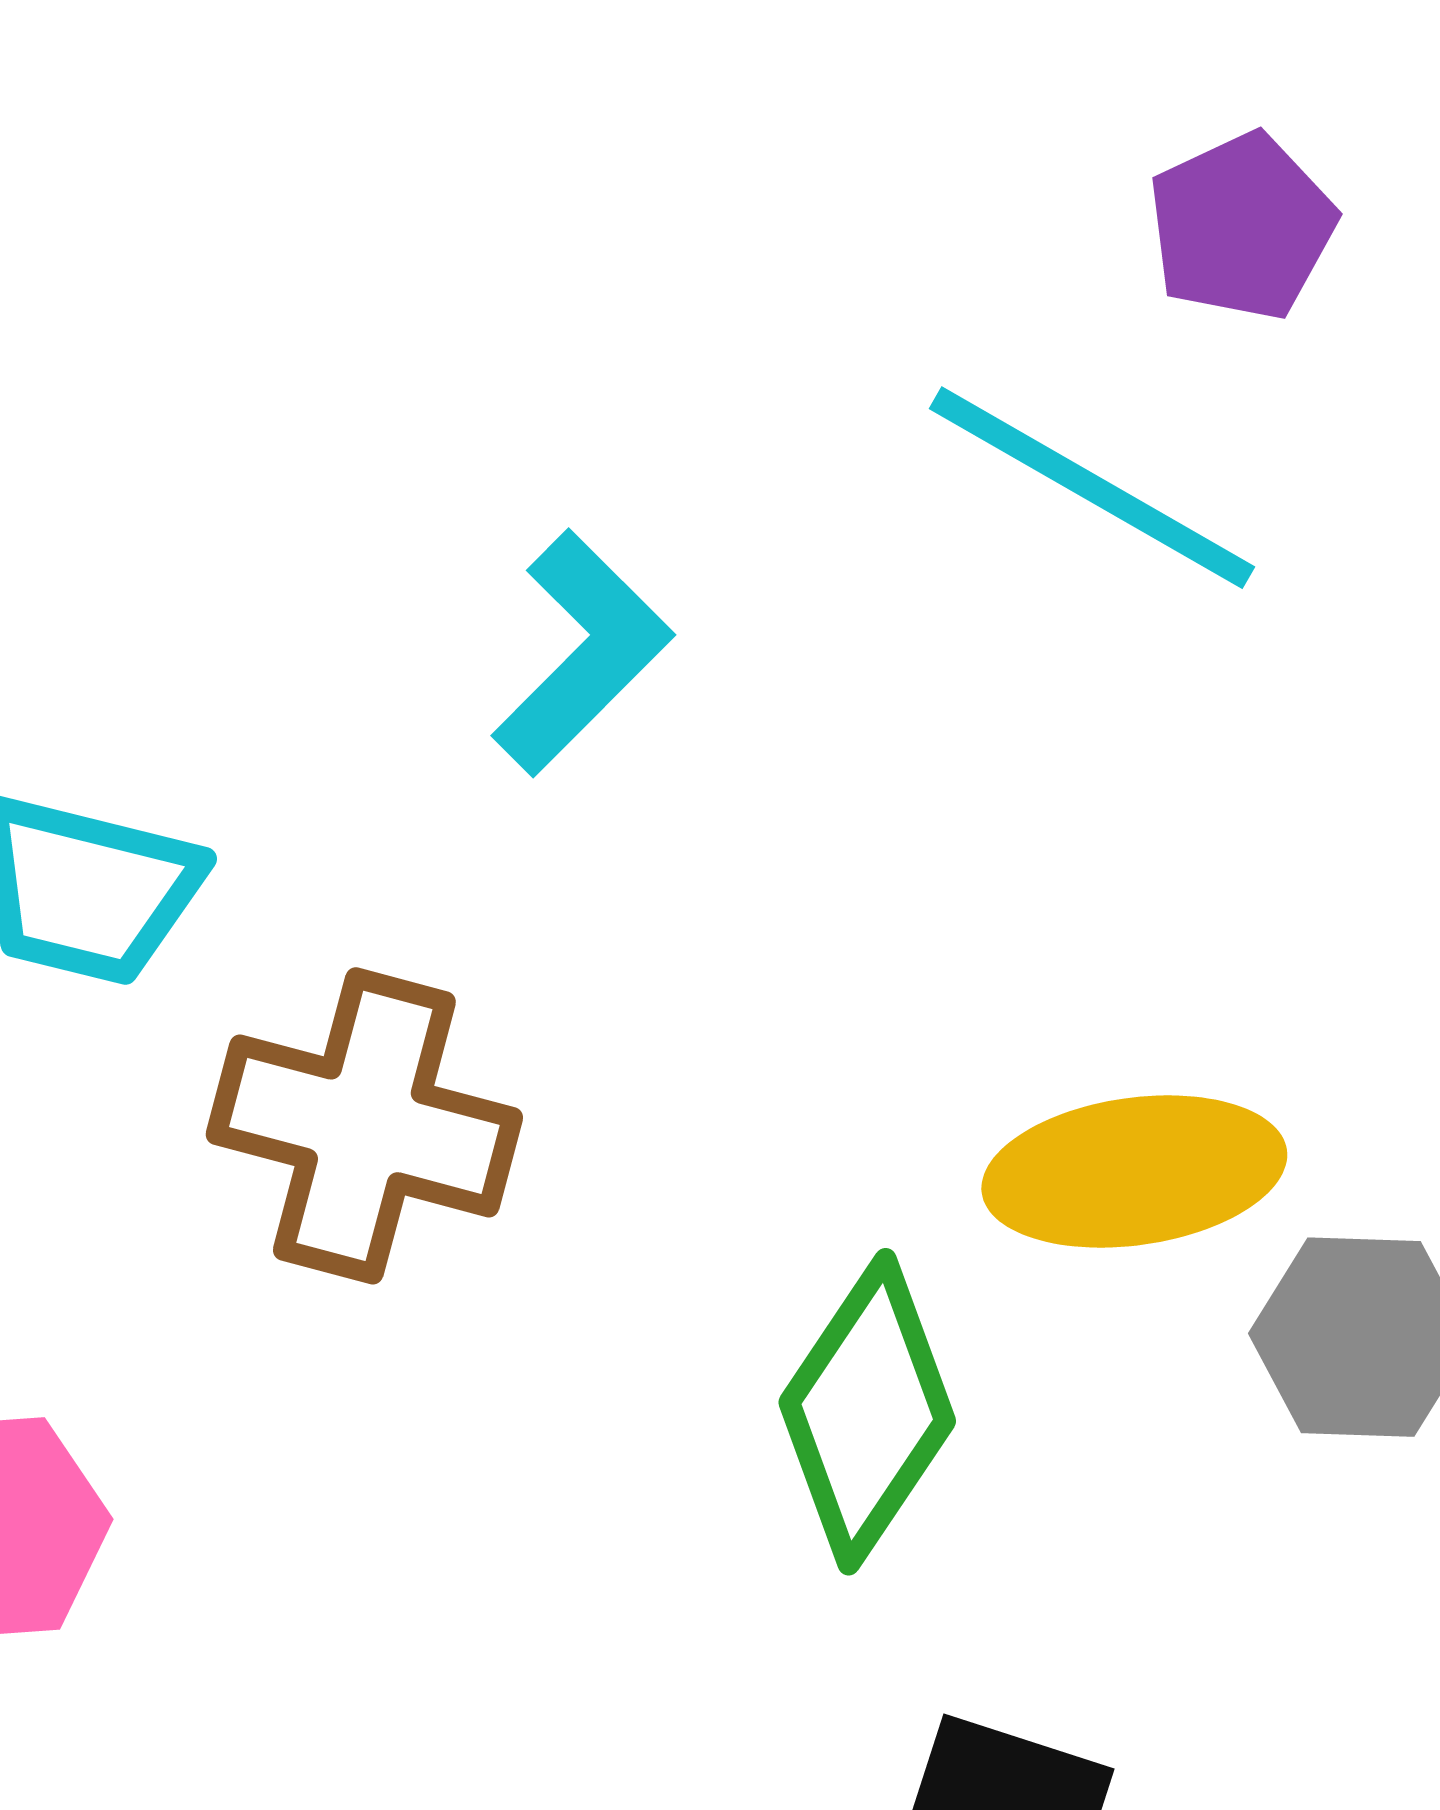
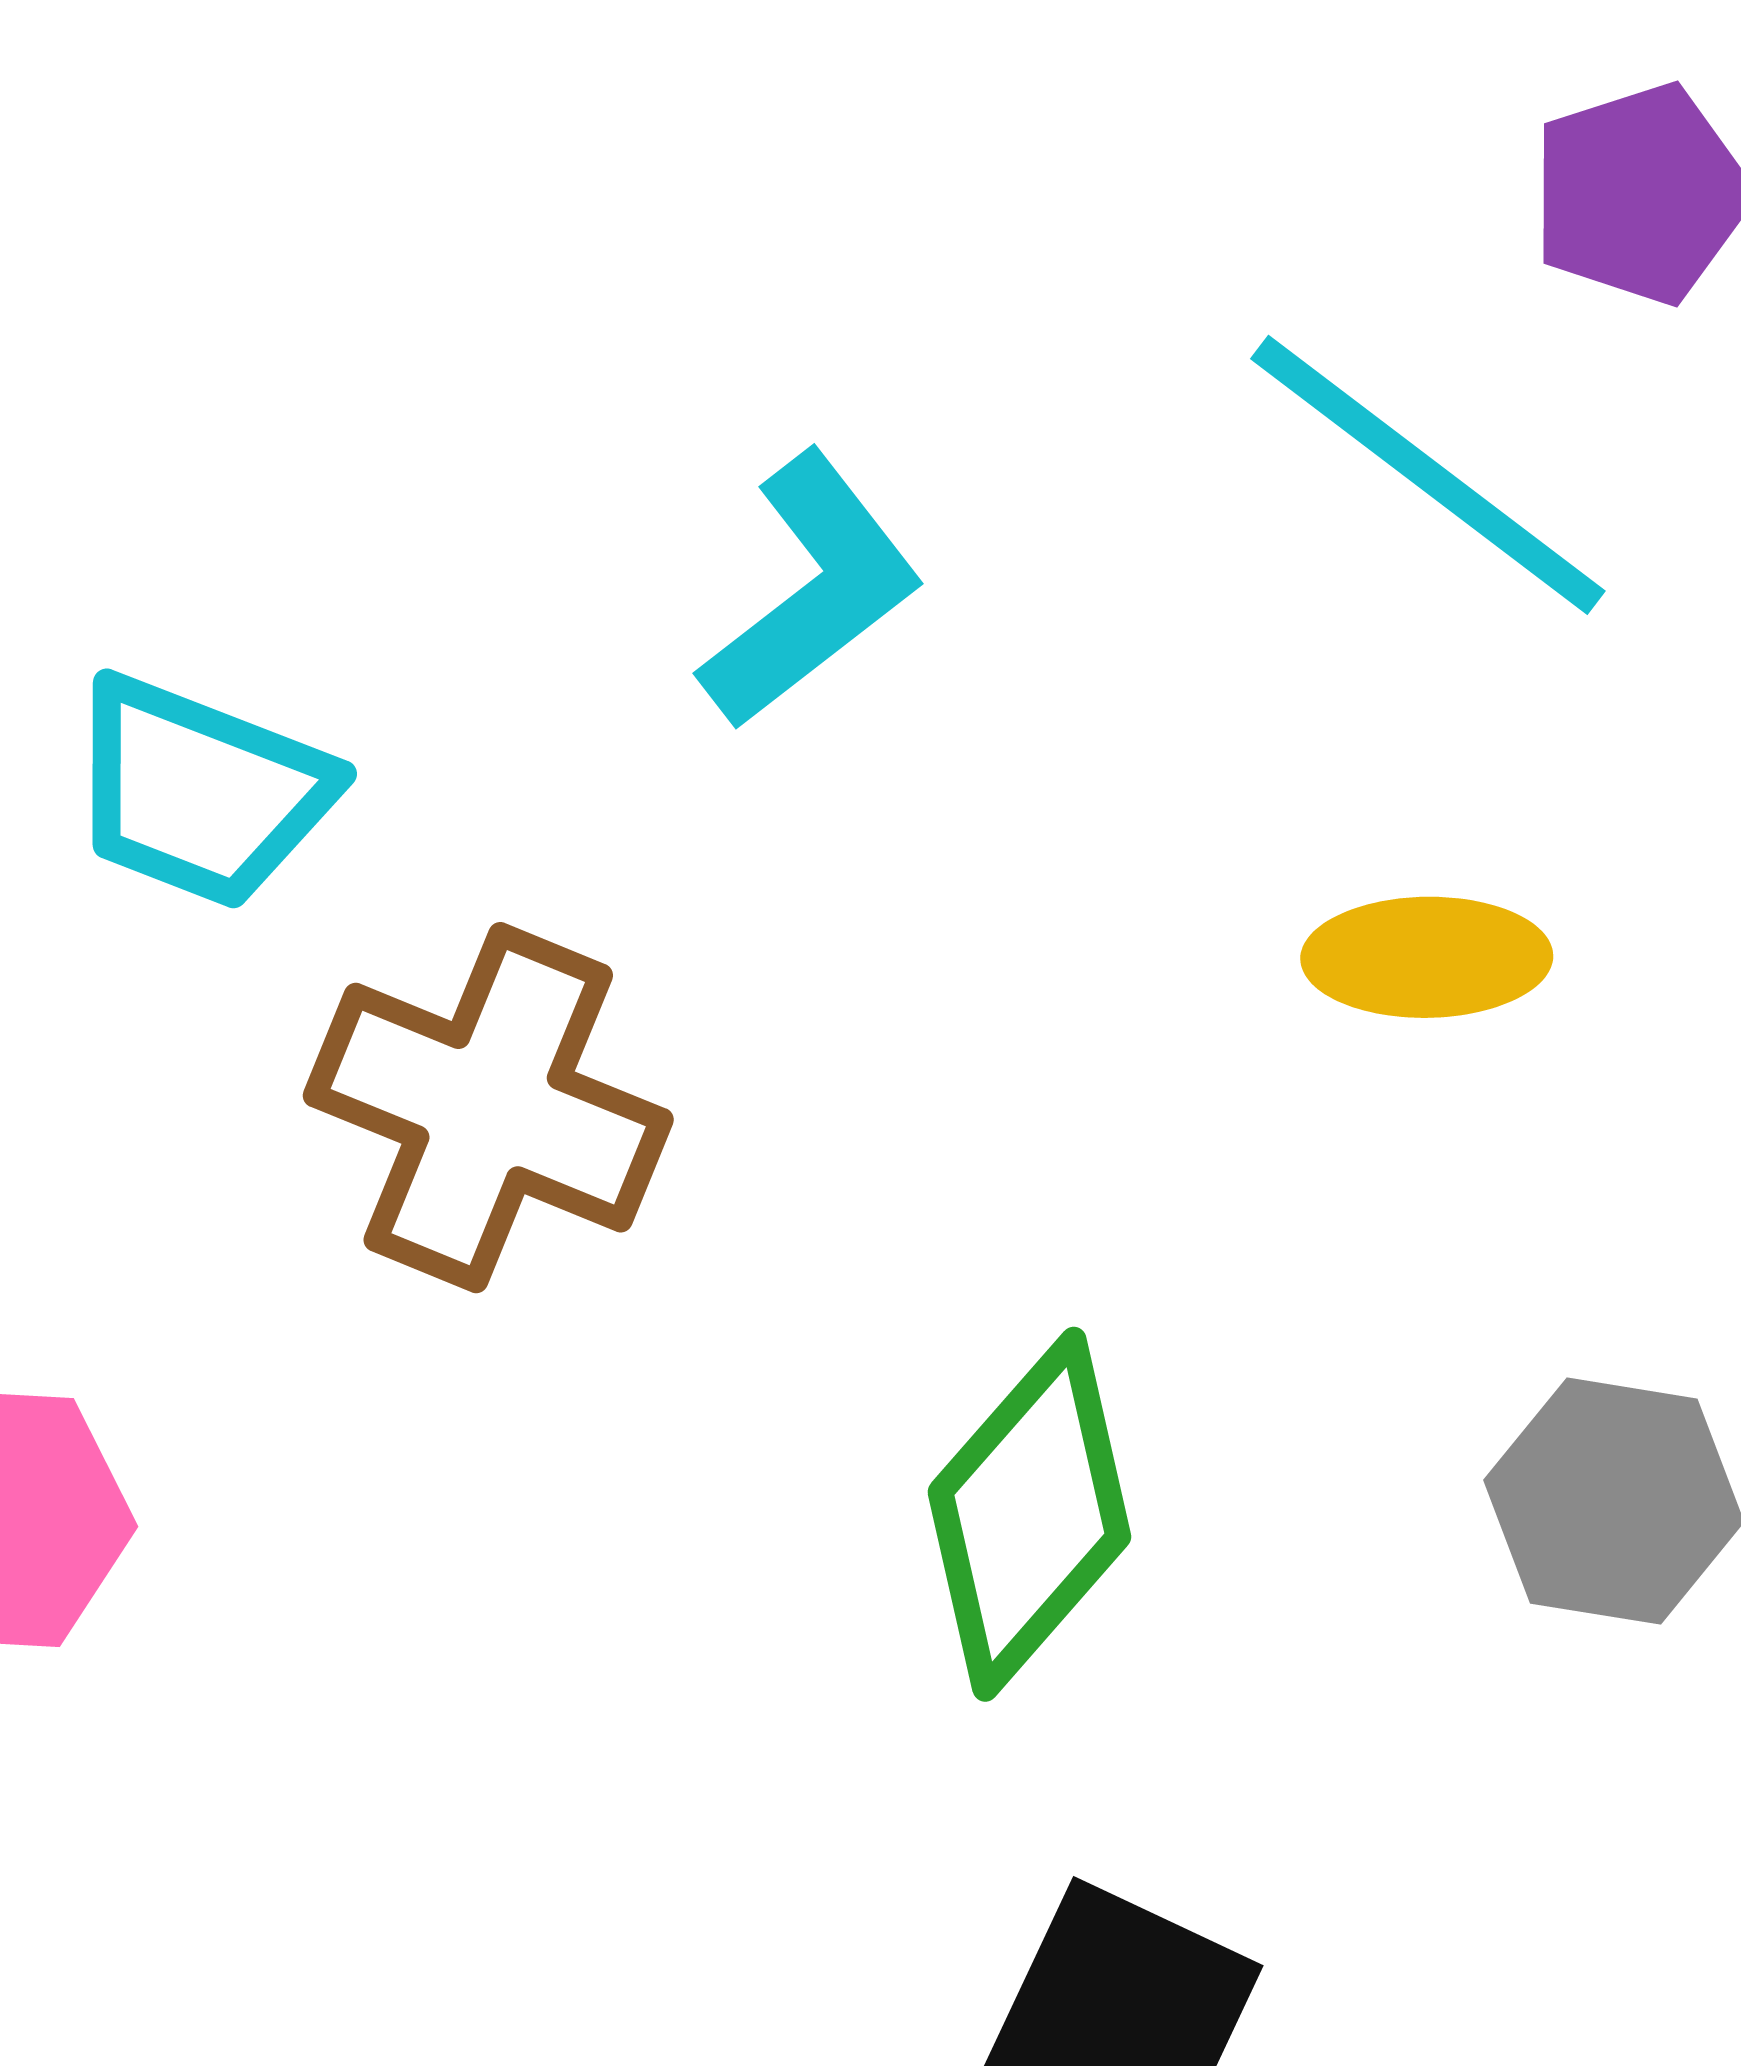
yellow ellipse: (1134, 1172) -> (1427, 957), moved, size x0.7

